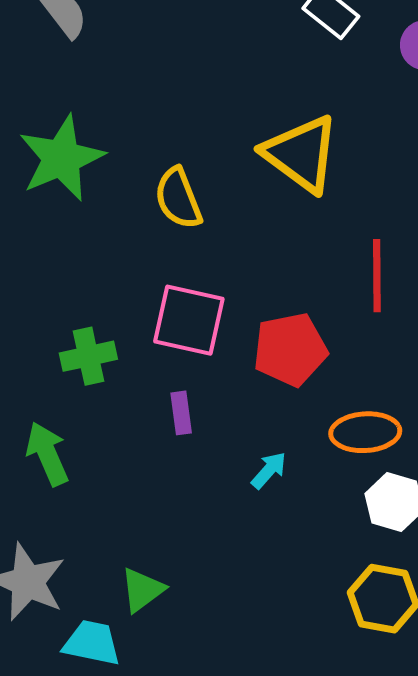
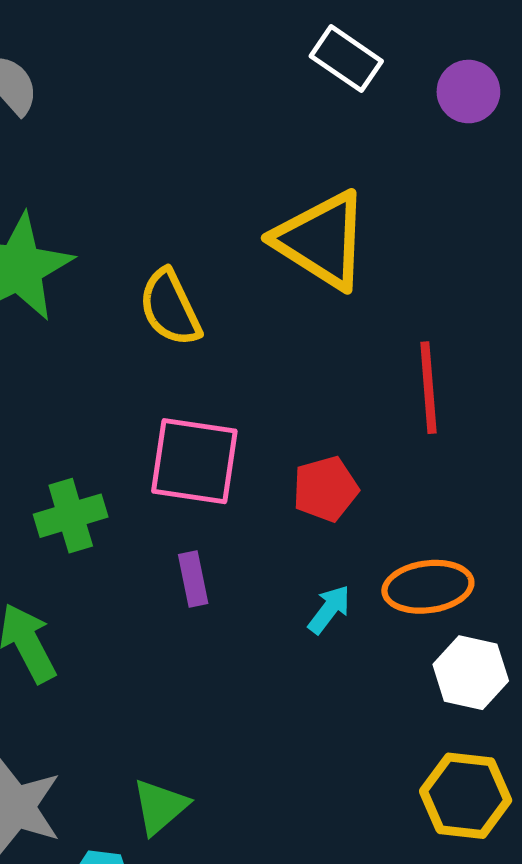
red pentagon: (290, 349) -> (325, 489), size x0.7
cyan arrow: (269, 470) -> (329, 609), moved

